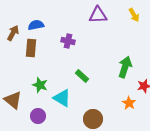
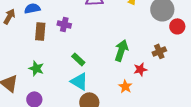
brown rectangle: (31, 48) -> (40, 31), moved
cyan triangle: (62, 98) -> (79, 81), moved

